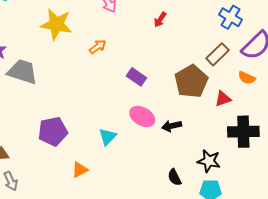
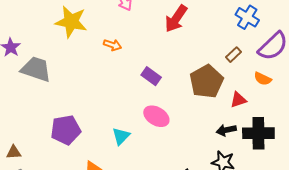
red arrow: (160, 20) -> (176, 19), size x1.8
orange arrow: (98, 47) -> (112, 45), turned 54
brown rectangle: (217, 54) -> (233, 55), size x0.7
black arrow: (172, 126) -> (226, 130), moved

